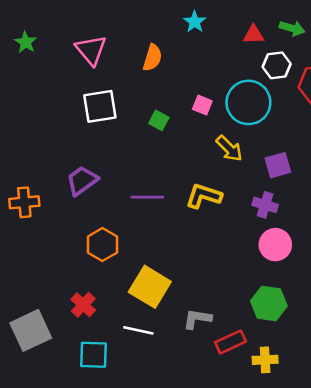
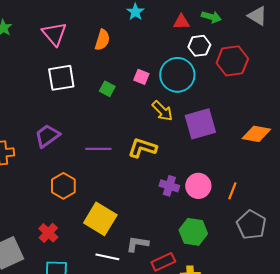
purple square: (278, 165) -> (200, 124), size x1.5
purple cross: (265, 205) -> (169, 186), moved
white line: (138, 330) -> (107, 257), moved

